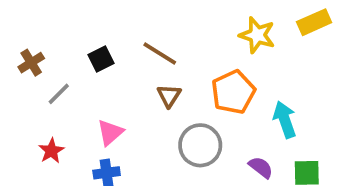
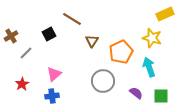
yellow star: (257, 35) -> (152, 38), moved
brown line: (160, 53) -> (72, 19), moved
brown triangle: (169, 96) -> (92, 41), moved

